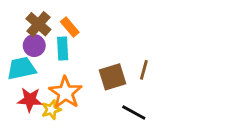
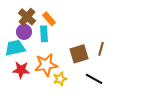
orange star: (65, 93) -> (46, 65), turned 30
yellow star: (51, 110) -> (60, 79), moved

